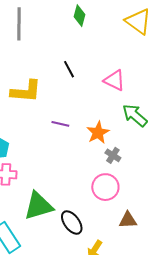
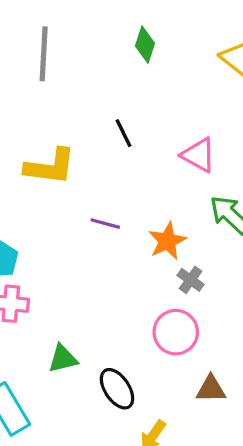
green triangle: (38, 206) -> (63, 359), size x0.6

